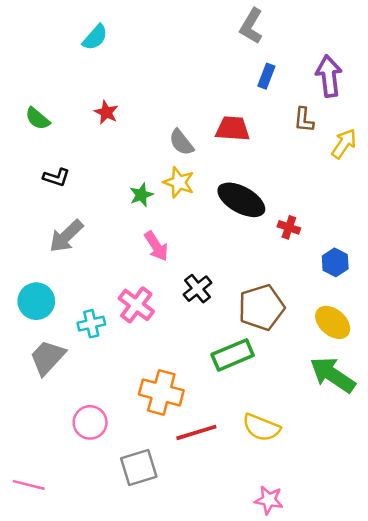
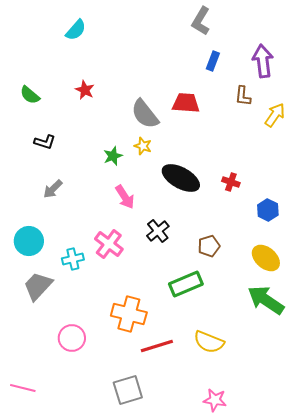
gray semicircle: (181, 142) -> (145, 114), size x1.4
yellow star: (179, 182) -> (143, 146), size x0.7
black ellipse: (241, 200) -> (181, 178), moved
gray arrow: (66, 236) -> (53, 189), size x0.7
brown pentagon: (261, 307) -> (209, 246), size x0.6
gray square: (139, 467) -> (128, 390), moved

